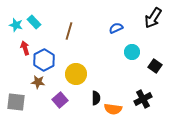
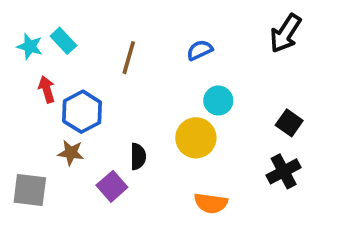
blue semicircle: (116, 28) -> (200, 50), moved
cyan circle: (132, 52) -> (218, 101), moved
yellow circle: (76, 74) -> (196, 138), moved
black semicircle: (96, 98) -> (138, 156), moved
black cross: (143, 99) -> (284, 171), moved

